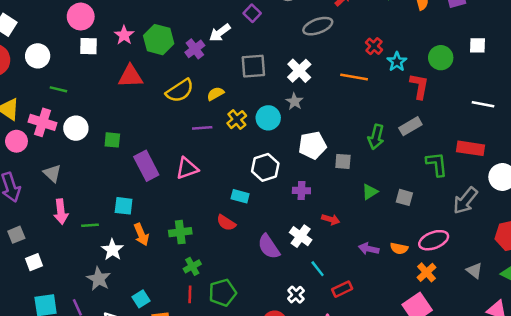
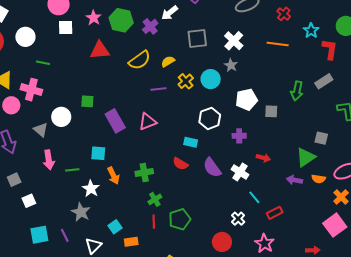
red cross: (374, 46) -> (284, 14), moved
white circle: (76, 128) -> (61, 117), moved
green triangle: (370, 192) -> (306, 157), moved, size x1.5
purple semicircle: (269, 247) -> (212, 168), moved

